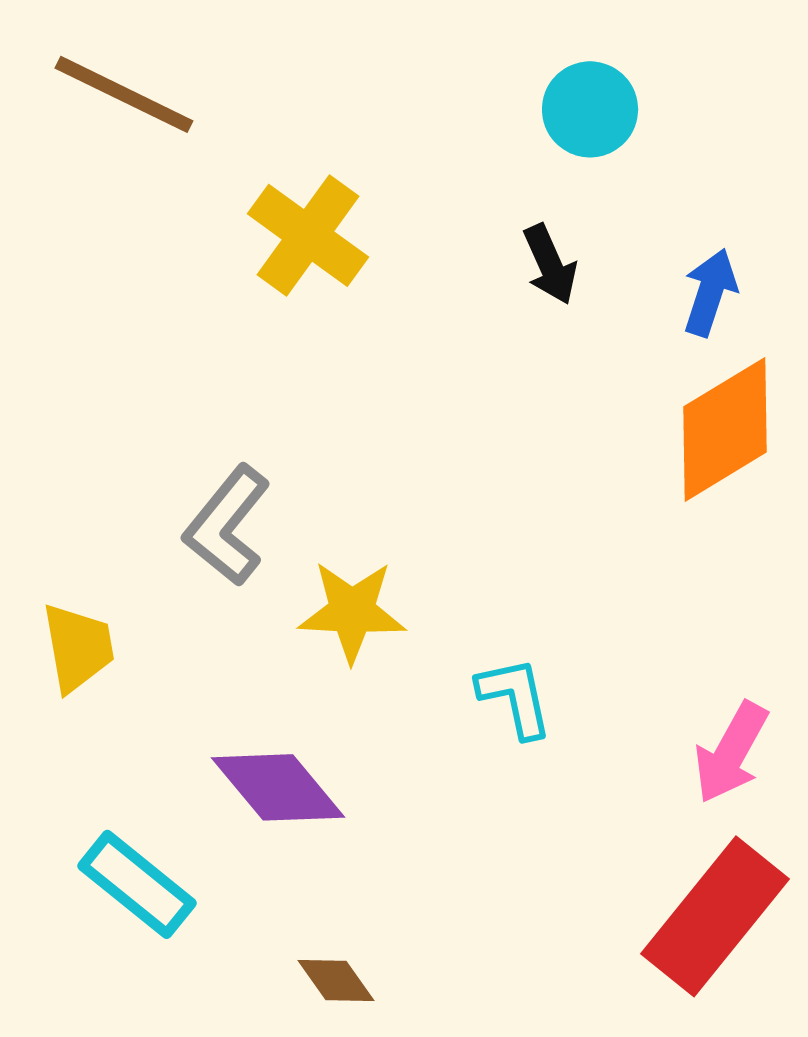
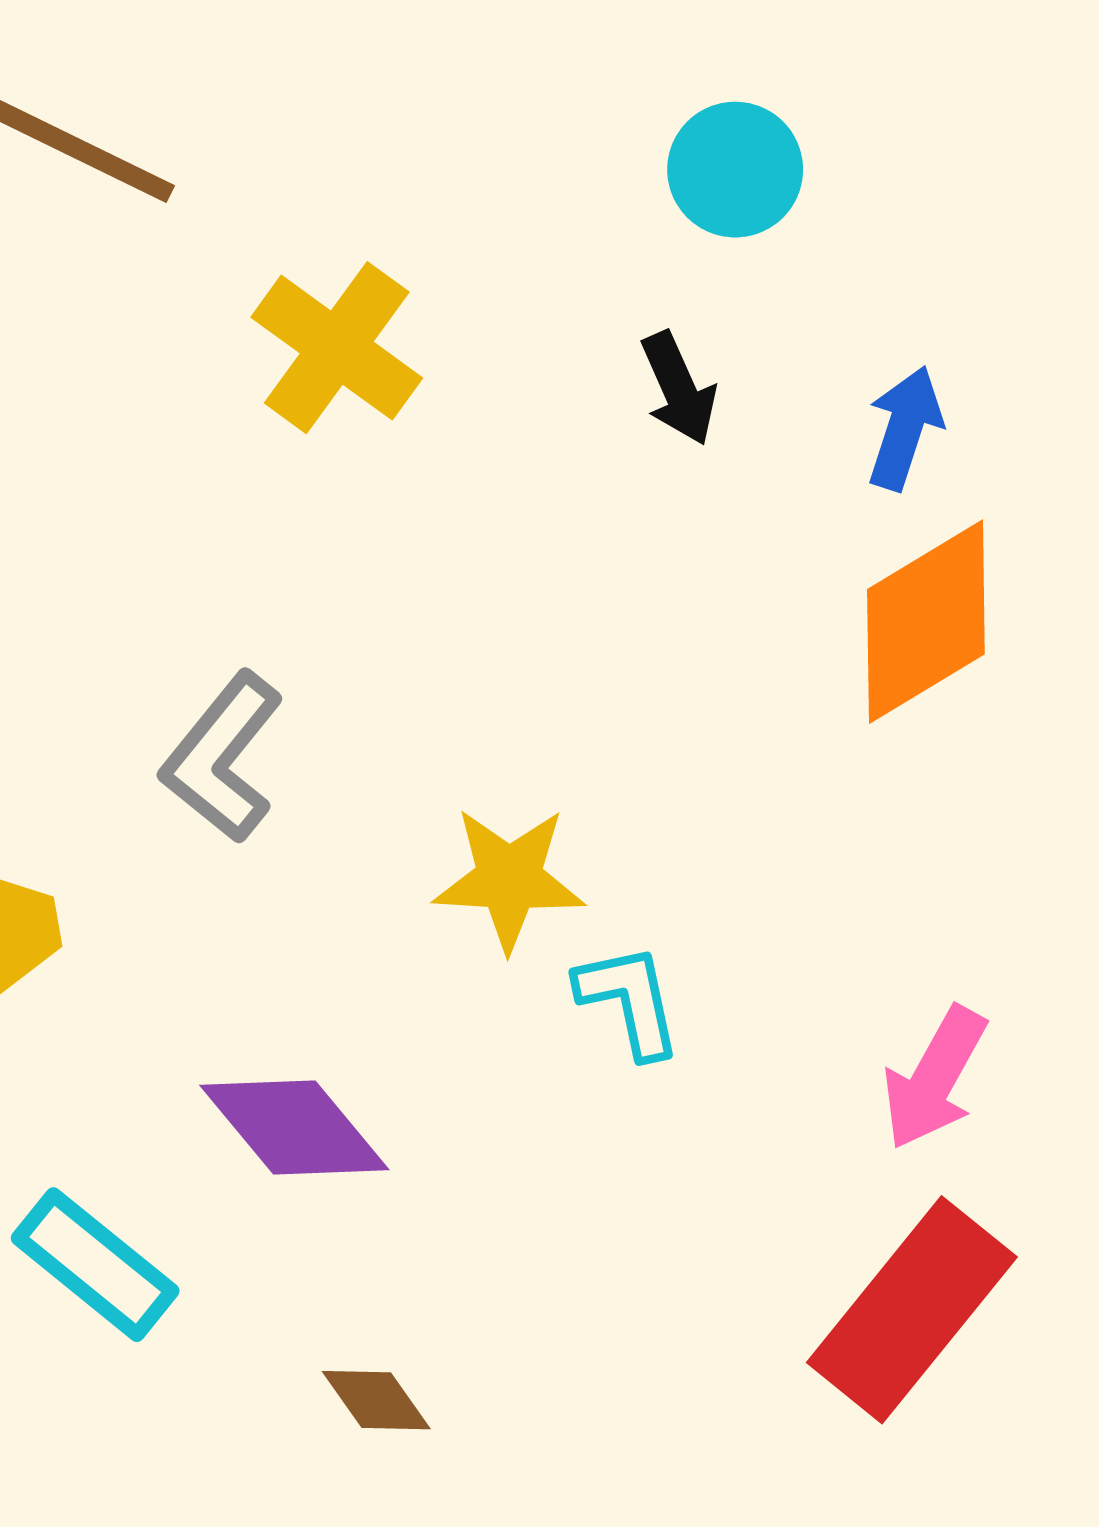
yellow star: (352, 611) -> (509, 879), moved

